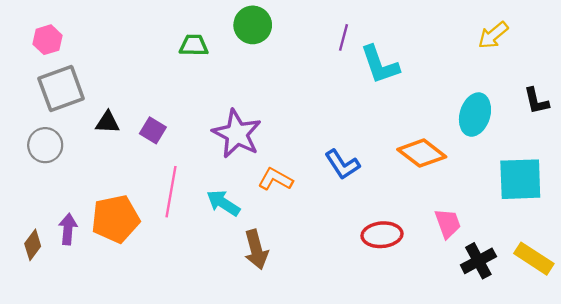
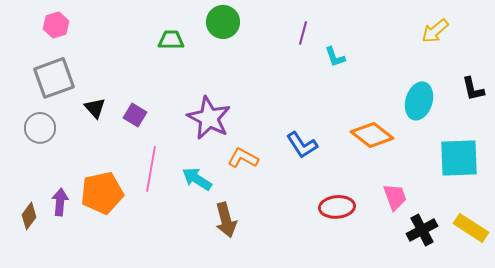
pink hexagon: (47, 40) -> (56, 25), moved
cyan L-shape: (380, 65) -> (335, 57), size x0.6
black triangle: (108, 122) -> (95, 108), turned 45

